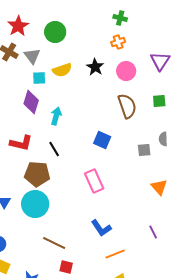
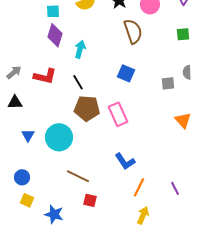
cyan square: (39, 78) -> (53, 11), moved
brown semicircle: (127, 106) -> (133, 31), moved
brown pentagon: (37, 174) -> (87, 108), moved
purple line: (153, 232) -> (175, 188), moved
orange line: (115, 254) -> (139, 187), turned -42

